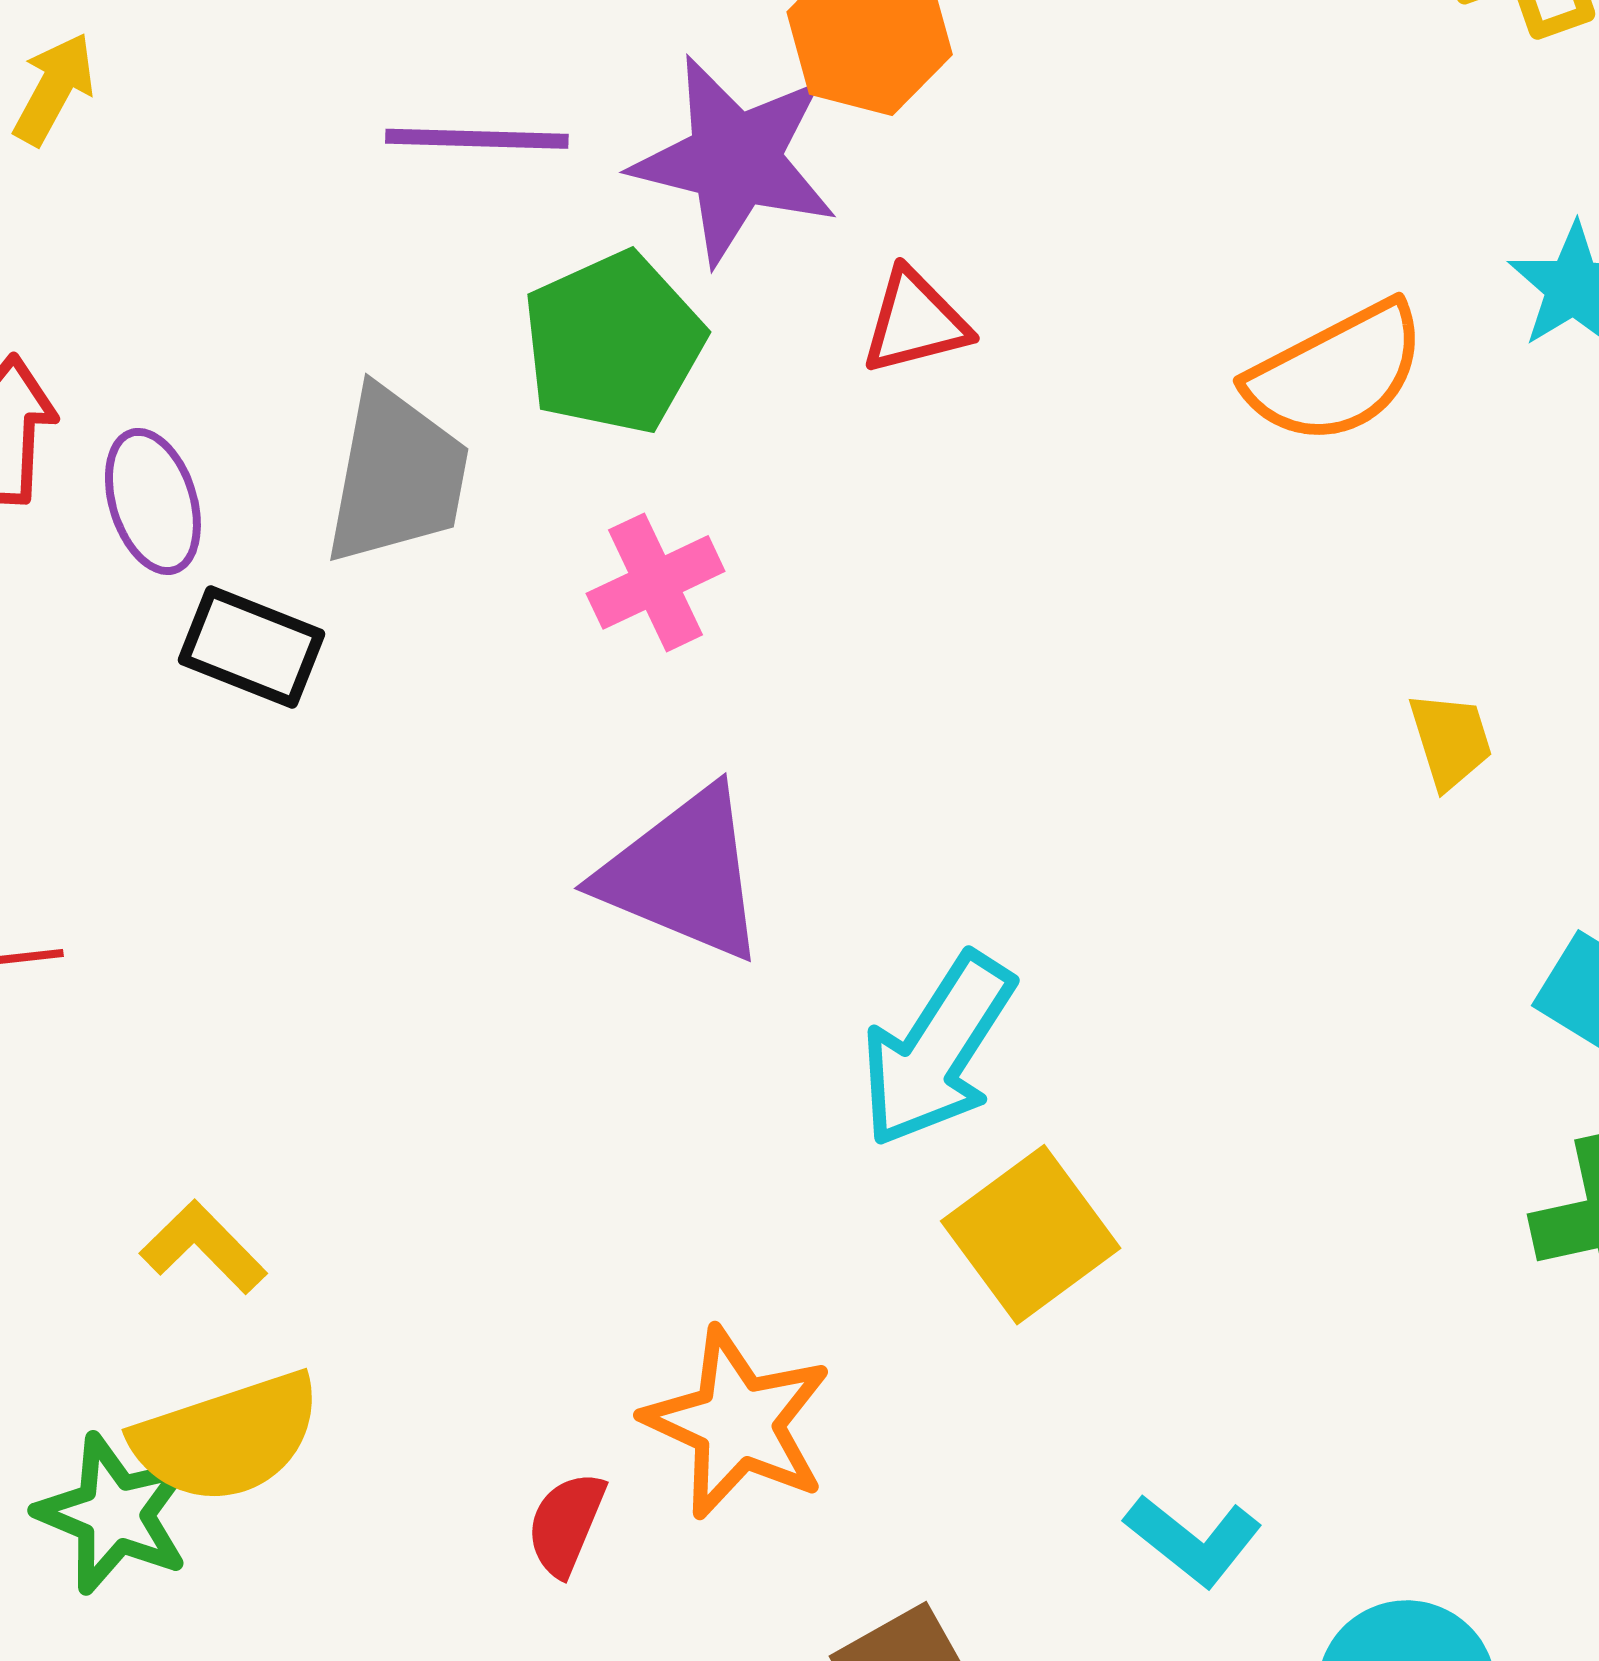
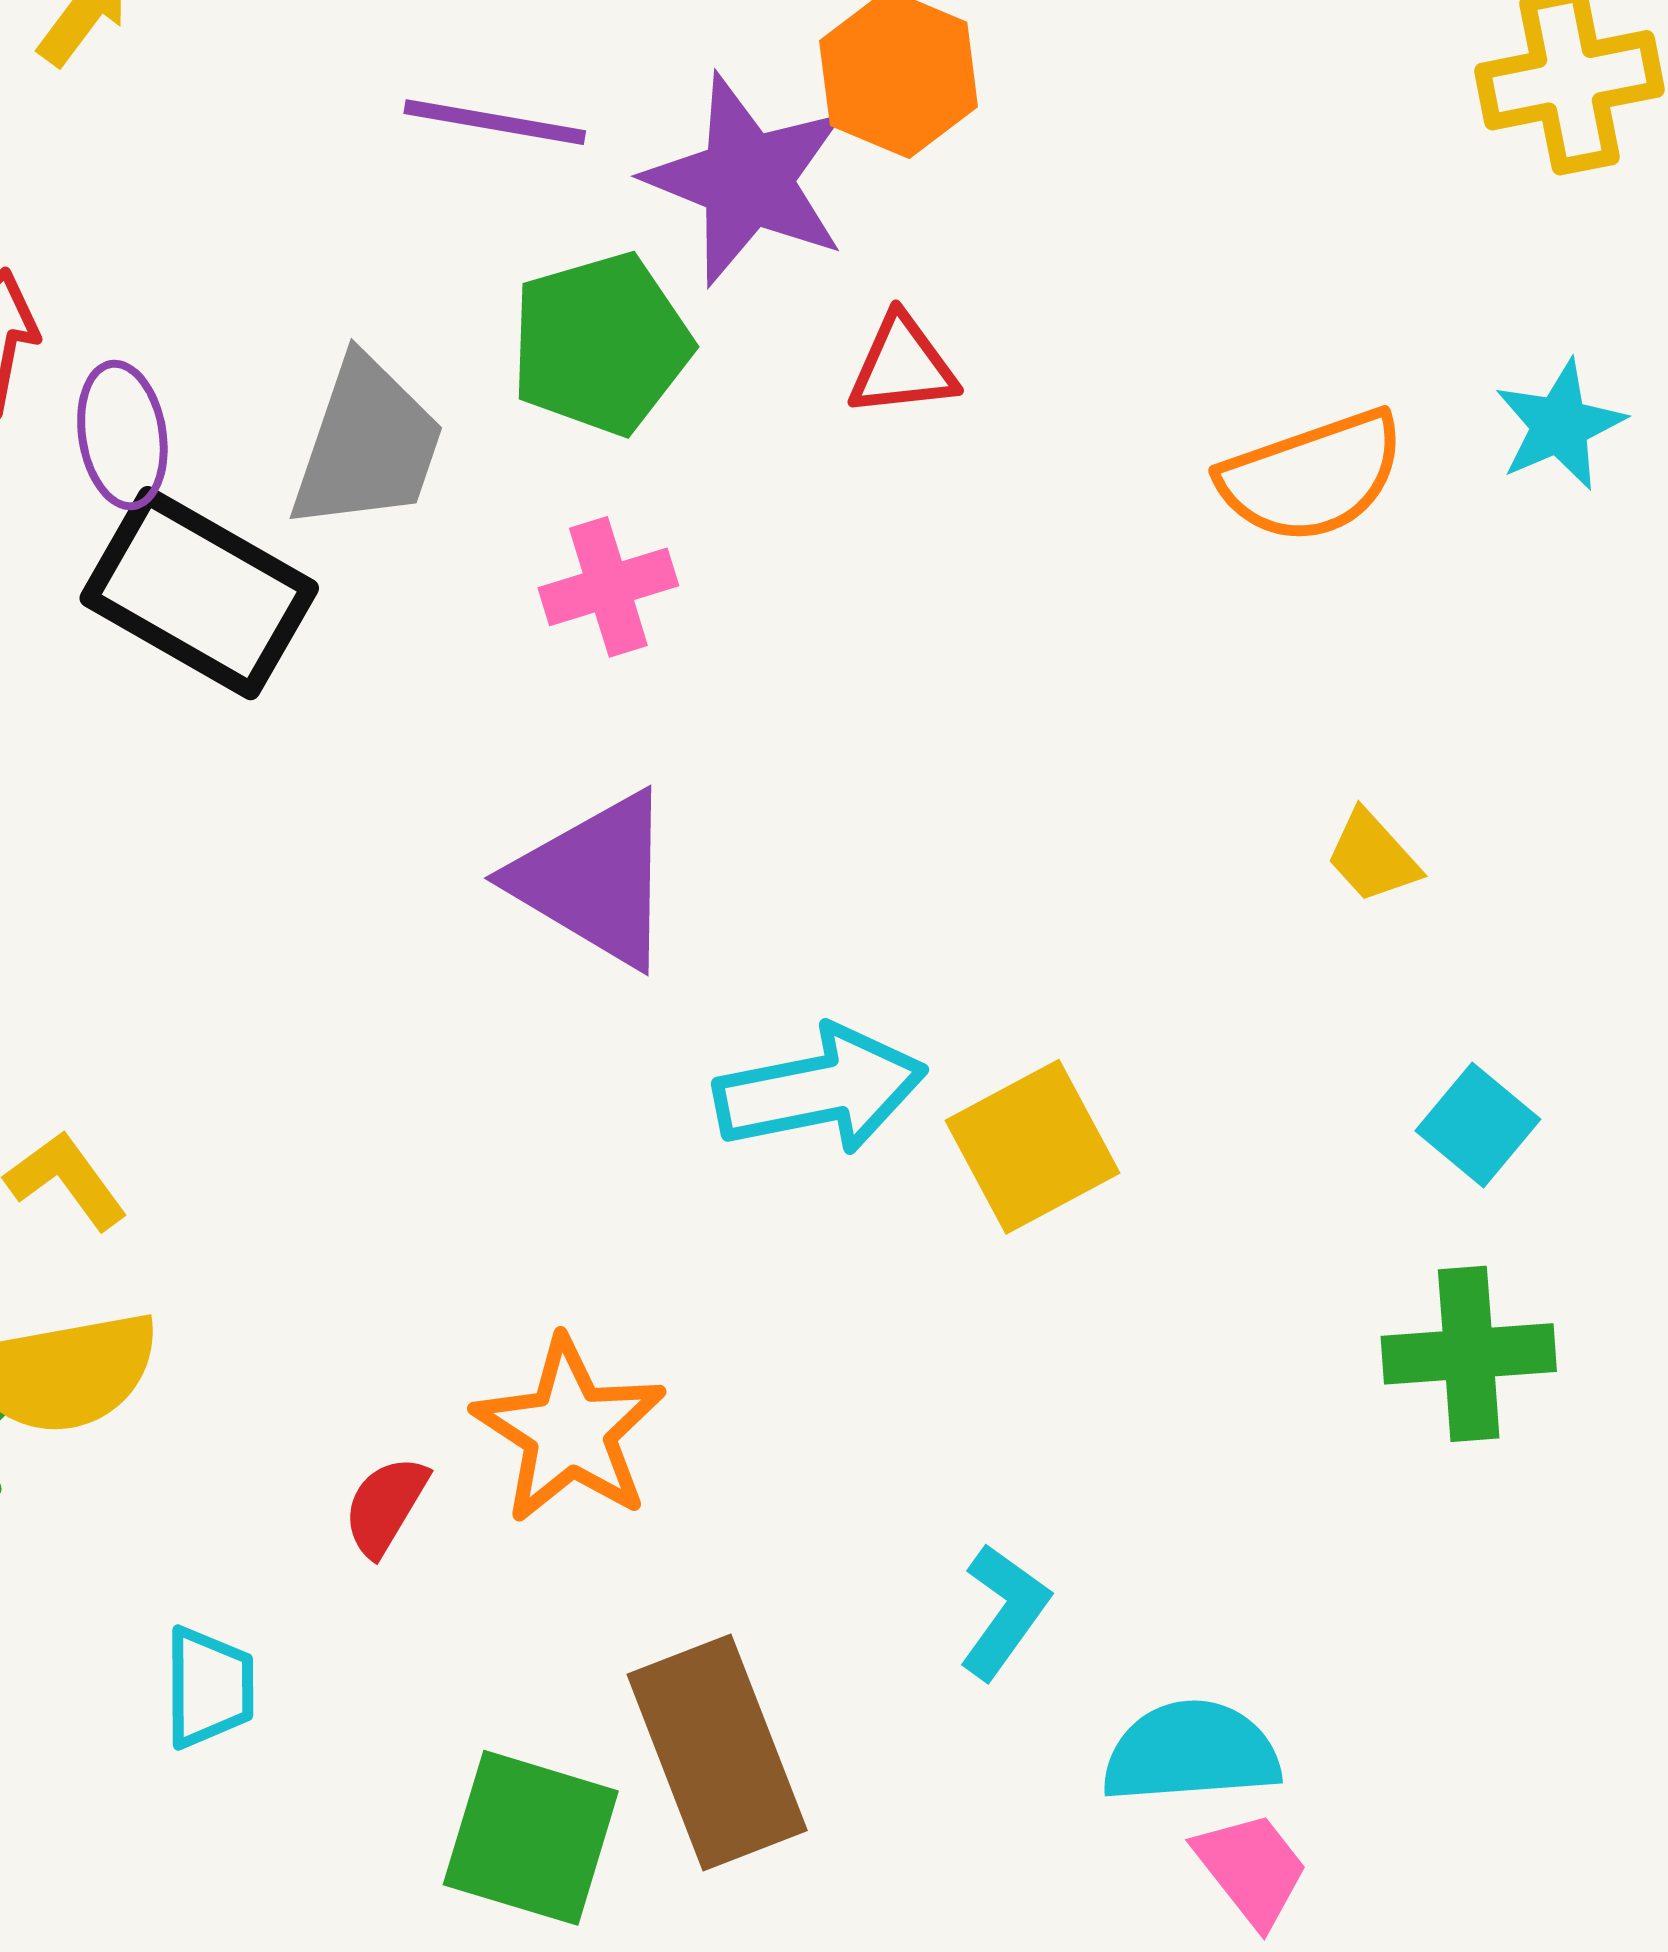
black rectangle: (251, 647) -> (199, 593), size x1.6
yellow trapezoid: (1451, 740) -> (1373, 857), turned 147
cyan arrow: (937, 1050) -> (820, 1090), turned -142
yellow square: (1031, 1235) -> (1033, 1147), moved
cyan L-shape: (1193, 1540) -> (1004, 1611), turned -101

